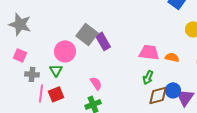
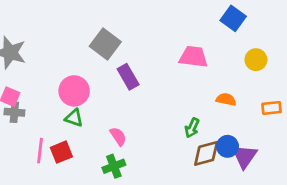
gray square: (87, 34) -> (105, 44), moved
pink trapezoid: (149, 52) -> (193, 57), moved
green triangle: (56, 70) -> (74, 118), moved, turned -40
gray cross: (32, 74) -> (14, 112), moved

